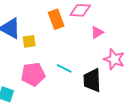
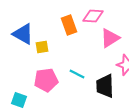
pink triangle: (97, 32) -> (110, 38), size x1.5

